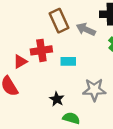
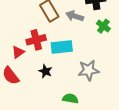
cyan rectangle: (68, 61) -> (62, 47), size x1.5
black star: (57, 99) -> (45, 71), moved

